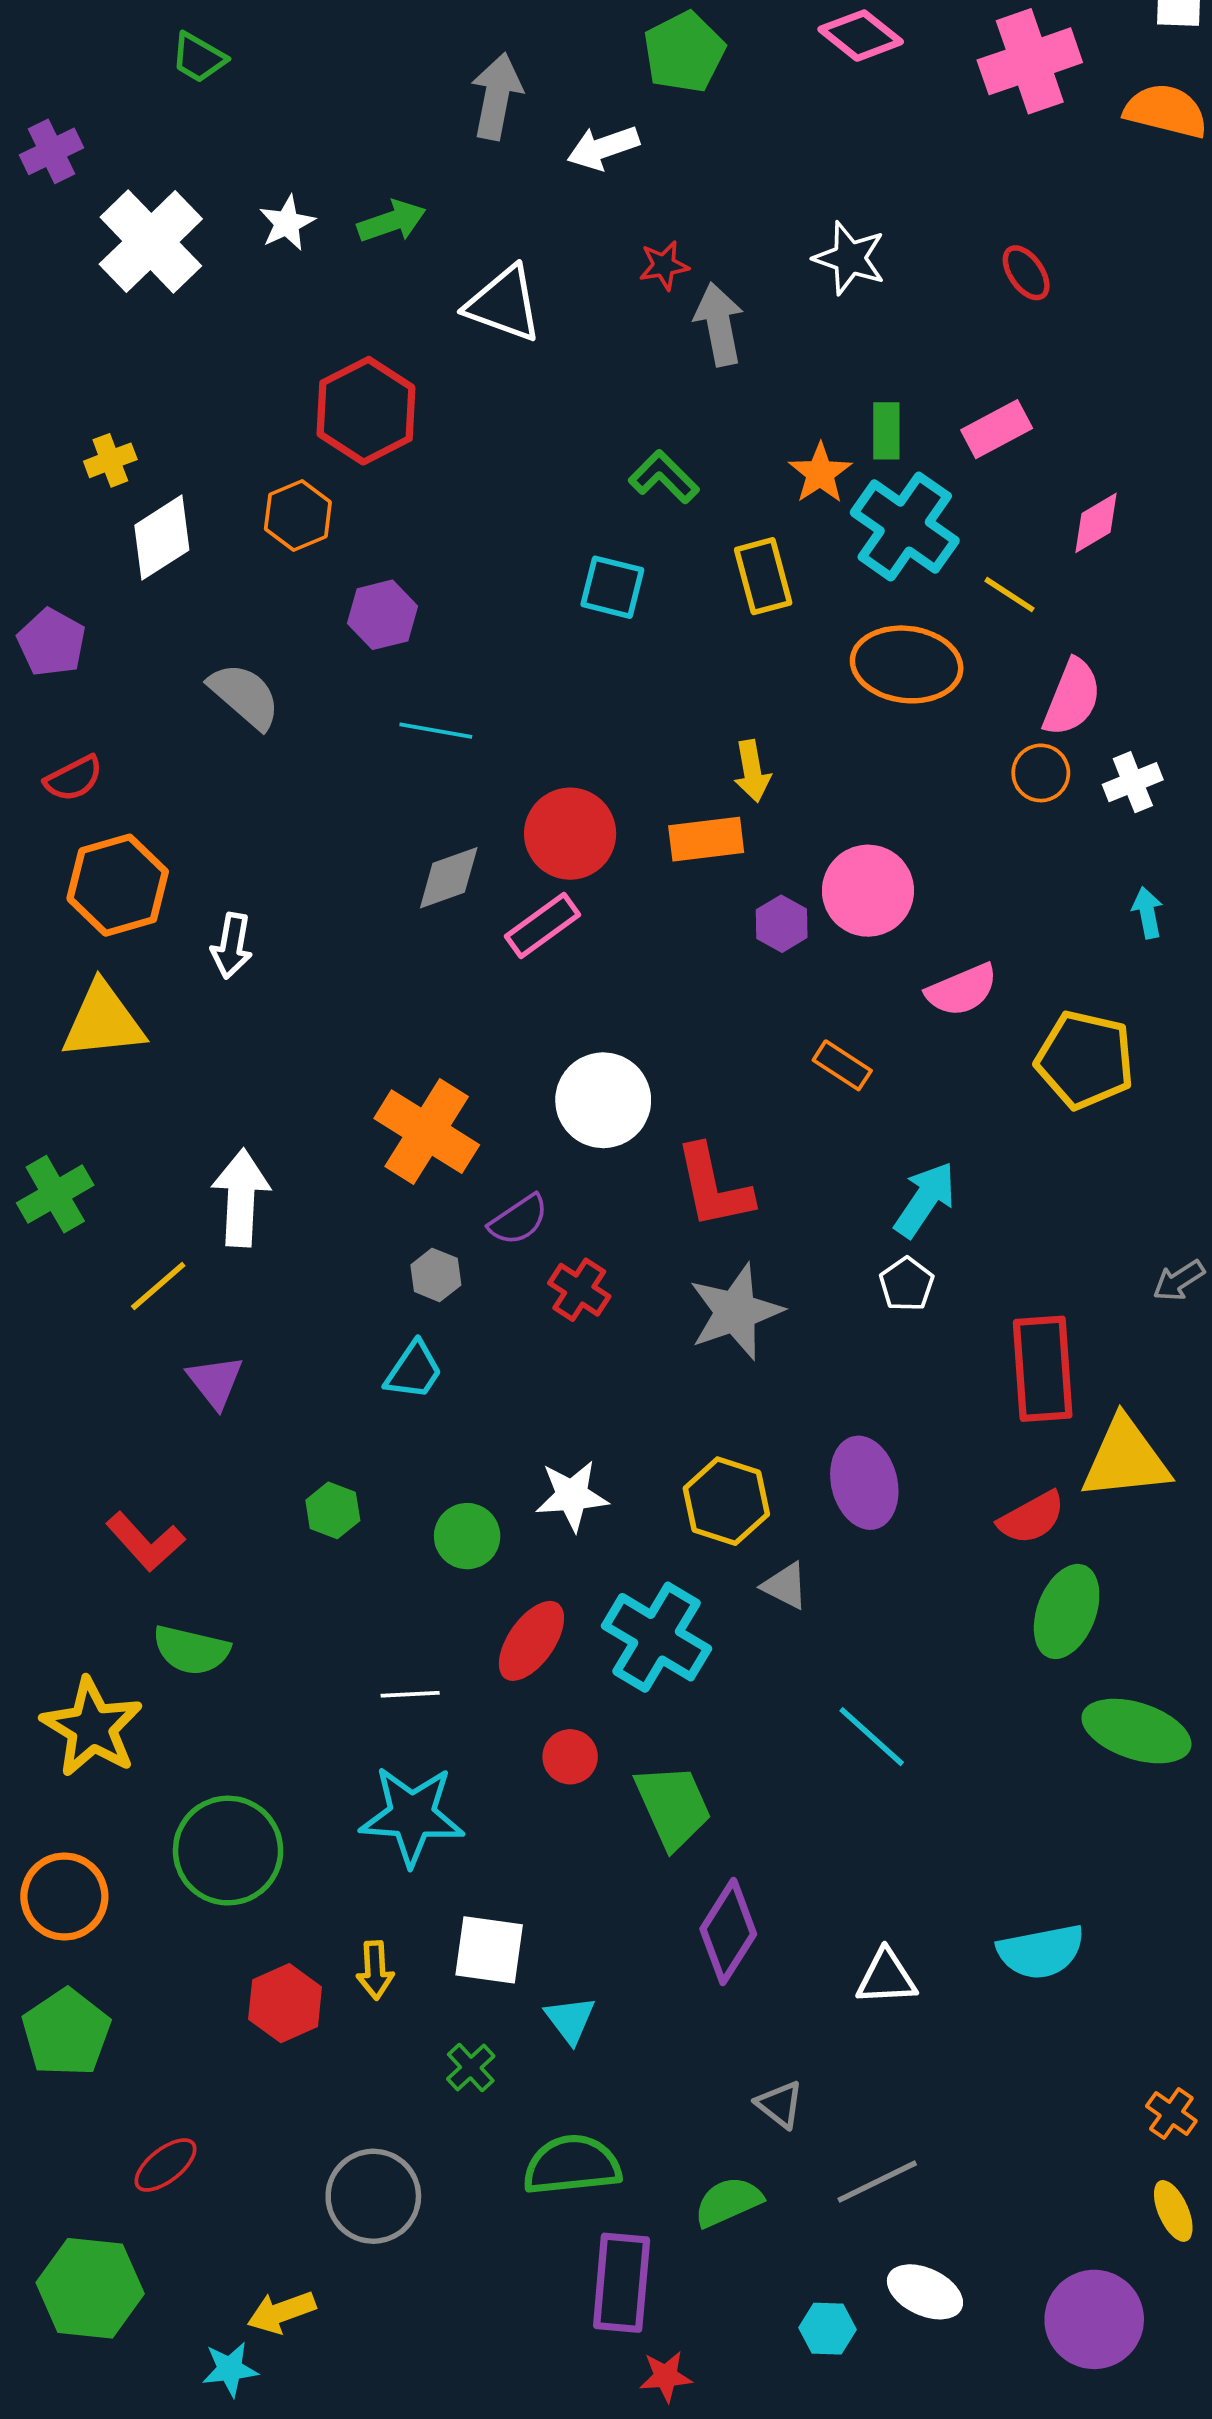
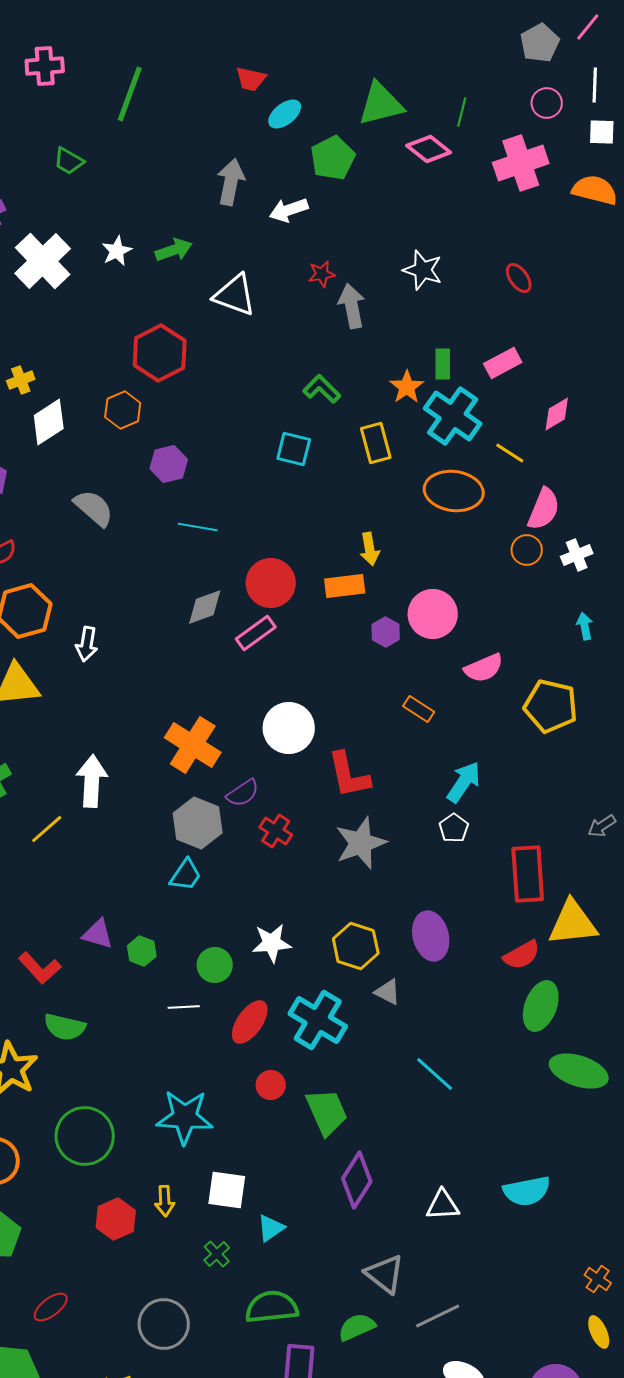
gray hexagon: (436, 1275) -> (198, 823), size x1.8
purple triangle: (215, 1382) -> (98, 934), moved, turned -36
white line: (410, 1694) -> (184, 1007), moved
cyan triangle: (570, 2020) -> (271, 1228), turned 32
gray triangle: (780, 2104) -> (385, 1274), size x1.5

